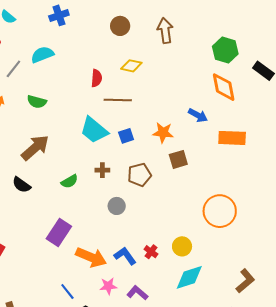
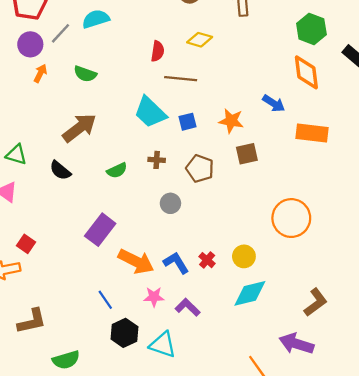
brown pentagon: (139, 175) -> (200, 169), turned 30

